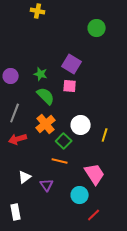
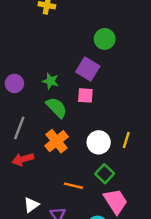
green circle: (97, 28) -> (105, 39), moved
yellow line: (105, 135) -> (126, 140), moved
green square: (64, 141) -> (105, 174), moved

